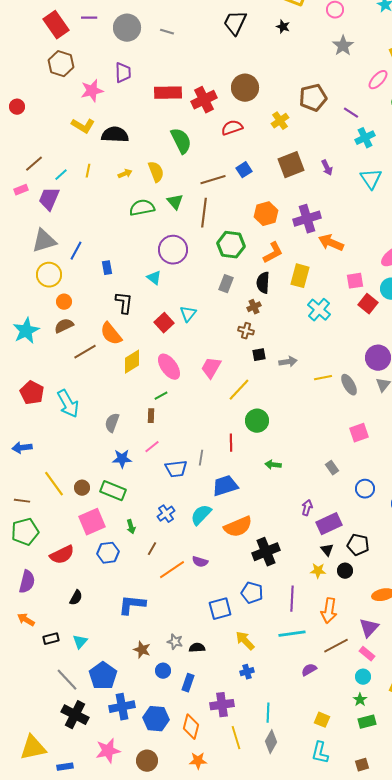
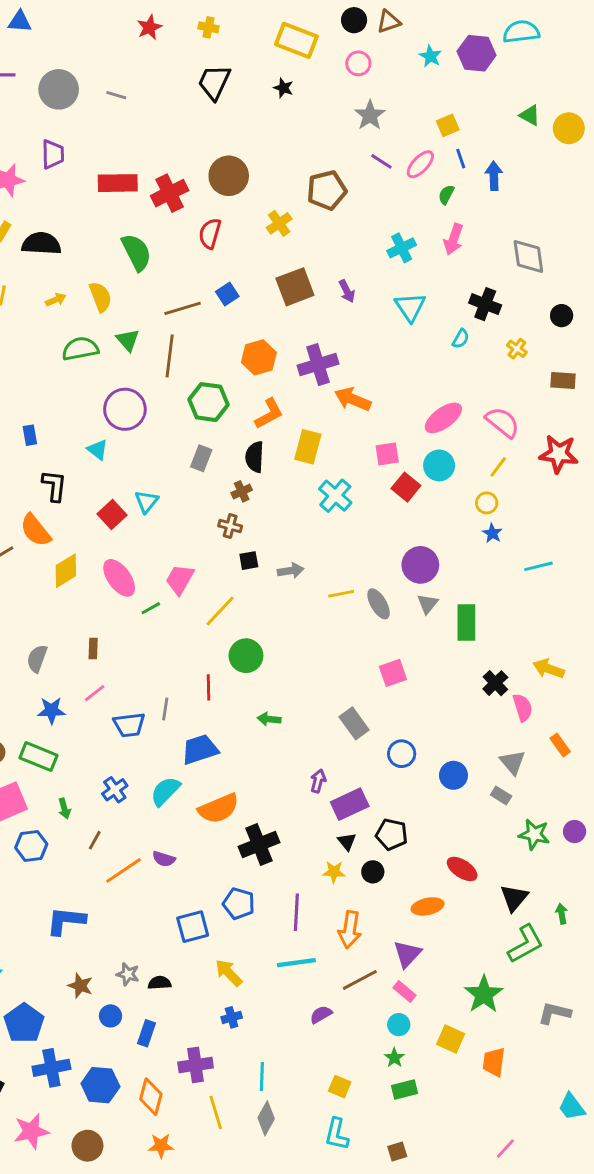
purple line: (351, 113) -> (381, 161), moved
red semicircle: (232, 128) -> (210, 233), turned -55
green line: (161, 396) -> (151, 608), moved
gray rectangle: (332, 468) -> (354, 723), size x1.5

